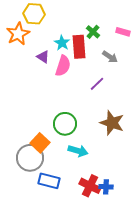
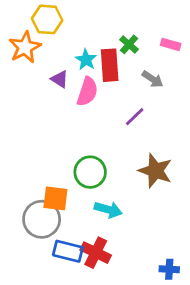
orange square: (40, 143) -> (55, 198), turned -36
red cross: (90, 186) -> (96, 253), moved
blue cross: (106, 187) -> (169, 269), moved

